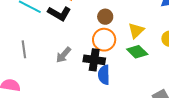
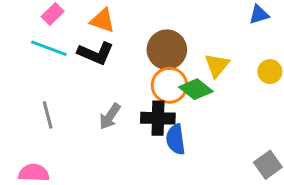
brown circle: (105, 17) -> (167, 50), size x1.6
green diamond: (137, 52) -> (196, 89), moved

